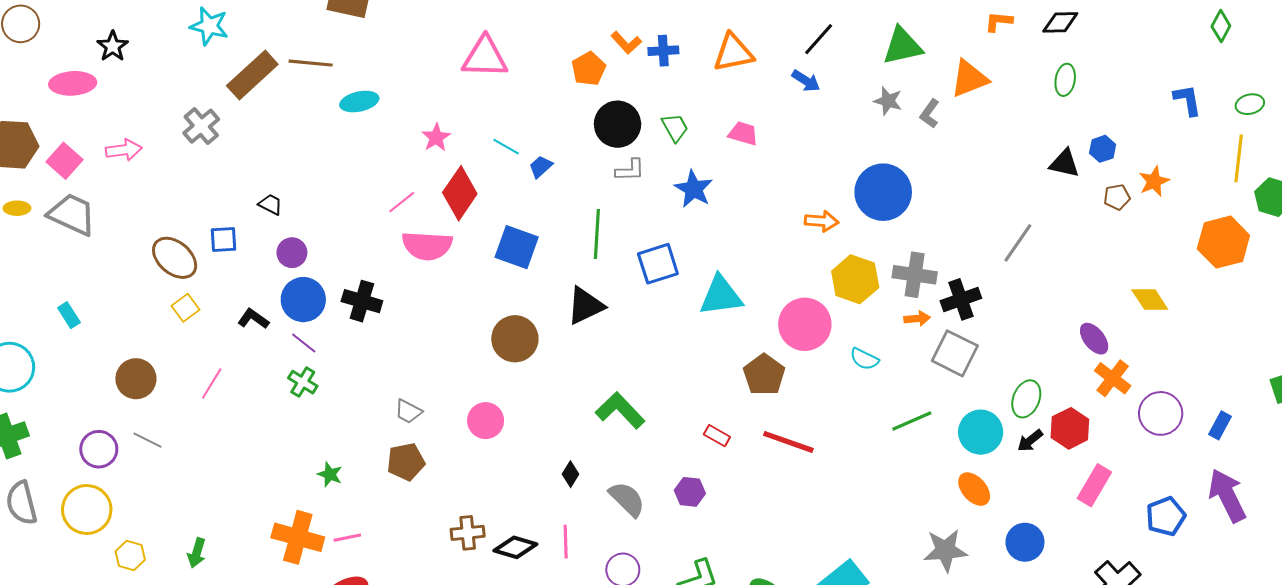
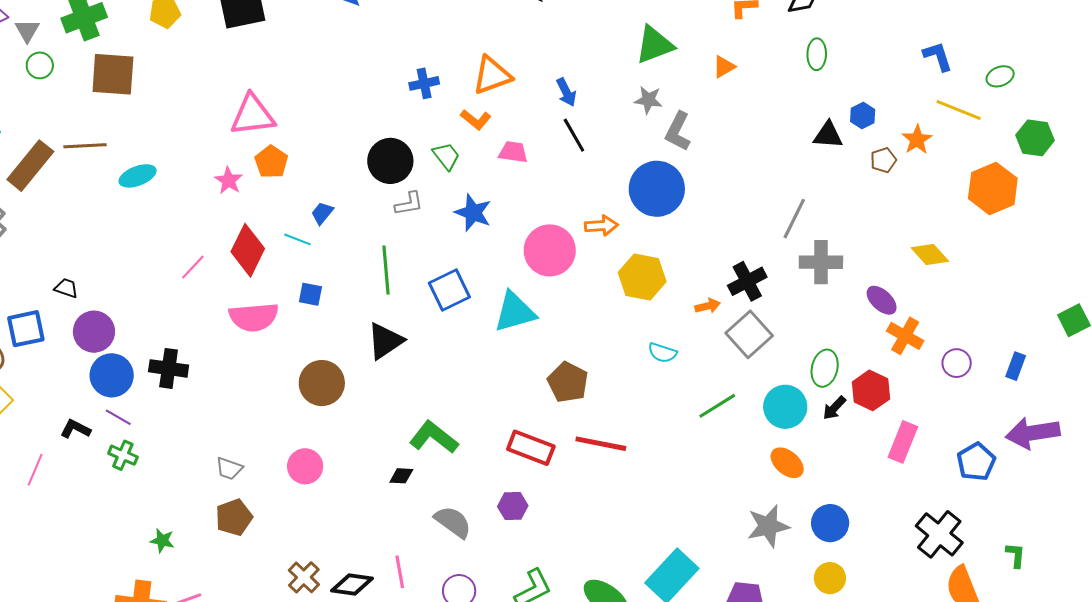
black line: (819, 39) -> (574, 135), moved, turned -63
orange L-shape: (626, 43) -> (476, 120), moved
orange pentagon: (589, 69) -> (271, 162), moved
orange triangle: (969, 79) -> (724, 67), size x0.6
blue arrow: (806, 81) -> (566, 92), turned 40
green ellipse: (1250, 104) -> (1000, 76), moved
gray L-shape: (930, 114) -> (678, 131), moved, size x1.4
pink star: (436, 137) -> (229, 180), moved
cyan line: (506, 147) -> (298, 239), moved
yellow line: (1239, 158) -> (959, 110), moved, turned -66
blue square: (223, 240) -> (26, 329), size x1.4
pink semicircle: (427, 246) -> (254, 317), moved
blue square: (517, 247) -> (310, 294), size x0.6
purple circle: (292, 253) -> (94, 332), size x1.4
gray cross: (915, 275) -> (821, 262), moved
black L-shape: (253, 319) -> (75, 429), moved
pink circle: (805, 324) -> (550, 250), moved
gray square: (955, 353) -> (749, 334), turned 30
purple circle: (1161, 413) -> (957, 363), size x0.7
red rectangle: (717, 436) -> (531, 448), size x1.8
black diamond: (570, 474) -> (401, 476), moved, turned 70
purple arrow: (1227, 496) -> (1033, 433), turned -64
brown cross: (468, 533) -> (304, 577), turned -32
blue circle: (1025, 542) -> (830, 523), moved

